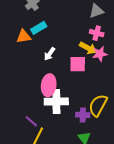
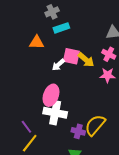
cyan rectangle: (39, 28) -> (61, 28), moved
yellow arrow: (88, 48) -> (86, 60), moved
pink square: (78, 64) -> (71, 56), moved

